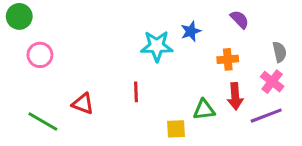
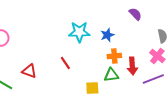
blue star: (191, 31) -> (107, 35), moved
orange cross: (228, 59) -> (114, 56), moved
red line: (136, 92) -> (65, 63), turned -32

